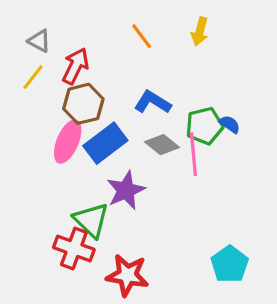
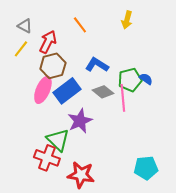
orange line: (142, 36) -> (80, 25), moved
cyan pentagon: (230, 264) -> (146, 168), turned 30

